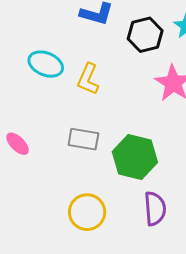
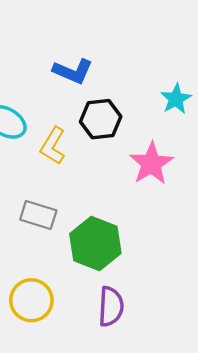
black hexagon: (145, 35) -> (101, 119), moved

